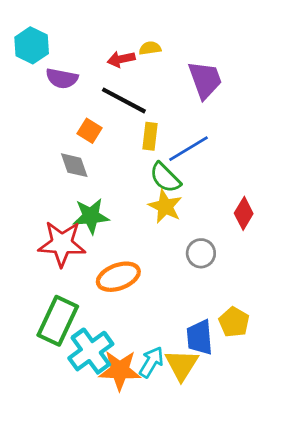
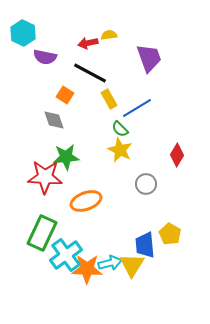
yellow rectangle: (150, 136) -> (109, 99), turned -36
green semicircle: (165, 178) -> (120, 129), size x0.7
cyan arrow: (151, 362) -> (110, 263), turned 45

